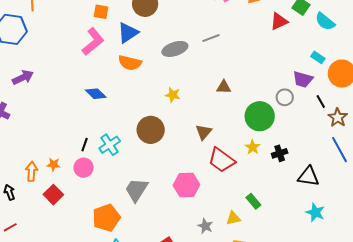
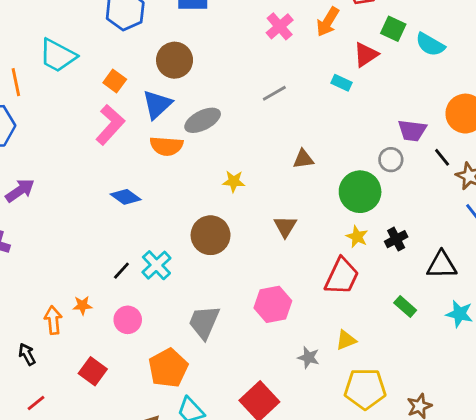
orange square: (101, 12) -> (115, 81), turned 35
gray ellipse: (175, 49) -> (203, 120), moved
cyan rectangle: (318, 57) -> (342, 83), moved
black line: (85, 145) -> (121, 271), turned 32
red trapezoid: (222, 160) -> (342, 276), moved, turned -92
pink circle: (83, 168) -> (128, 320), moved
red square: (53, 195) -> (93, 371), moved
green rectangle: (253, 201) -> (405, 307), moved

